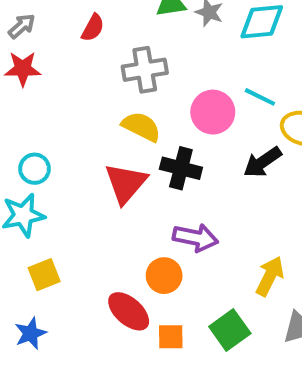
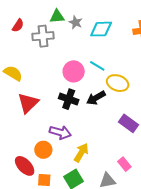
gray cross: (145, 70) -> (43, 36), moved
yellow semicircle: (141, 127) -> (13, 73), moved
black cross: (181, 168) -> (69, 99), moved
yellow arrow: (270, 276) -> (81, 153), moved

